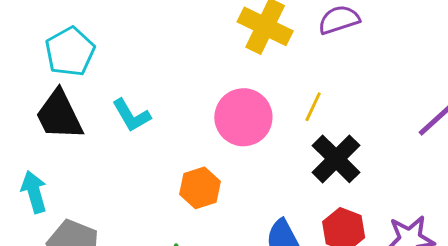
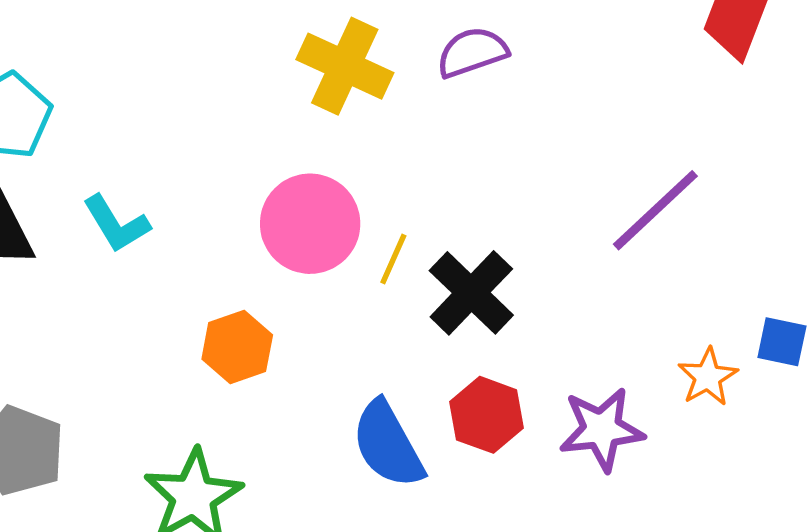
yellow line: (313, 107) -> (393, 259), moved

